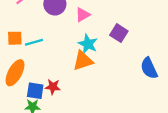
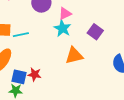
cyan star: (88, 44) -> (62, 28), moved
orange triangle: (83, 61) -> (74, 56), moved

